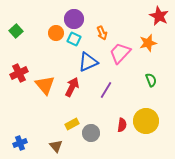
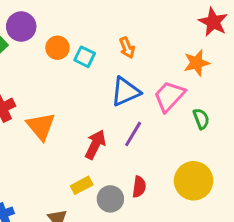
purple circle: (74, 19) -> (21, 27), moved
pink trapezoid: (120, 53) -> (169, 96), moved
blue triangle: (88, 62) -> (126, 92), moved
red arrow: (72, 87) -> (95, 144), moved
red semicircle: (122, 125) -> (139, 187), moved

